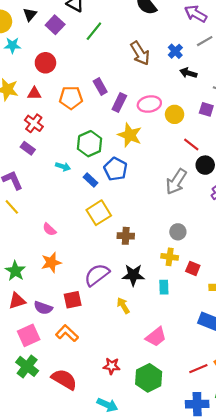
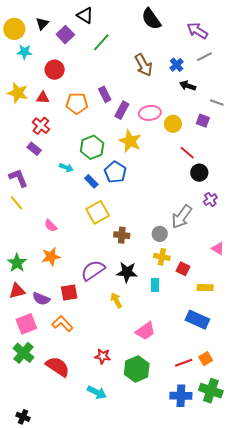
gray arrow: (176, 182) -> (182, 217), moved
gray circle: (178, 232) -> (160, 234), moved

